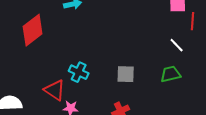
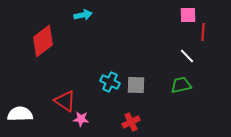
cyan cross: (79, 72) -> (110, 82), moved

